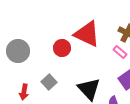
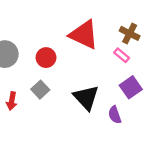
red circle: (62, 48) -> (46, 58), moved

